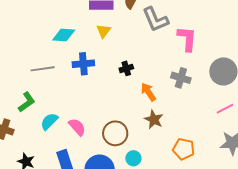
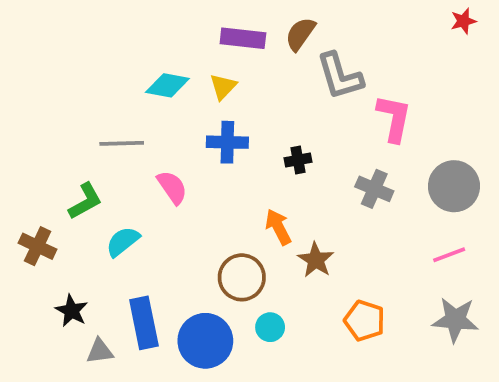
yellow triangle: (103, 31) -> (223, 87), moved
blue cross: (83, 64) -> (227, 142), moved
black cross: (126, 68) -> (298, 160), moved
orange arrow: (148, 92) -> (278, 227), moved
pink semicircle: (77, 127) -> (172, 187), moved

